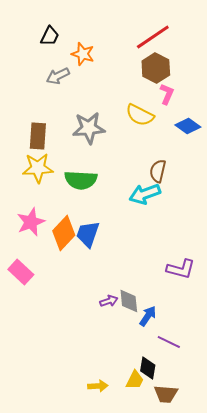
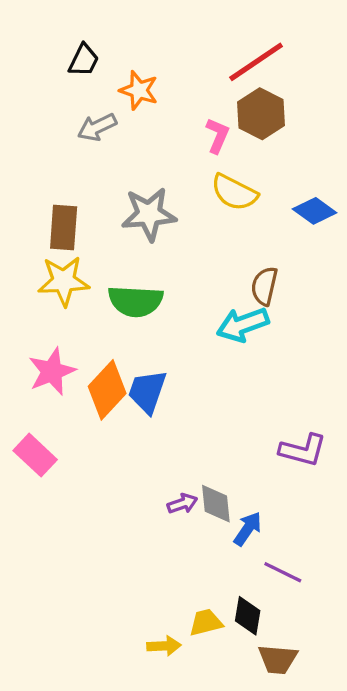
pink L-shape: (167, 94) -> (218, 136), moved
yellow trapezoid: (135, 380) -> (206, 622), moved, turned -130

